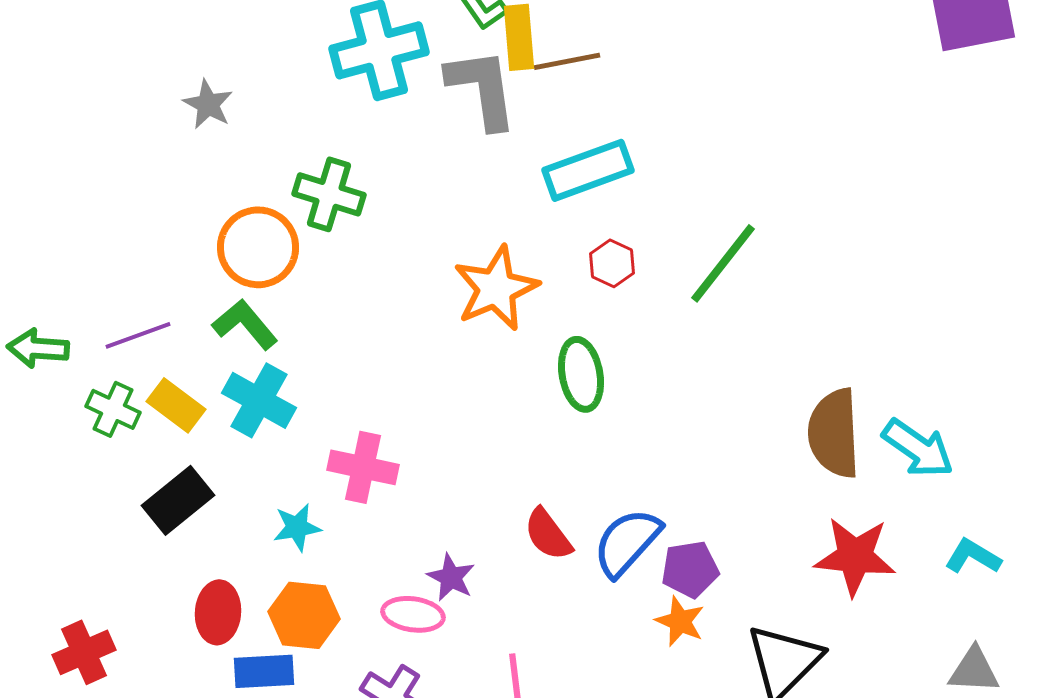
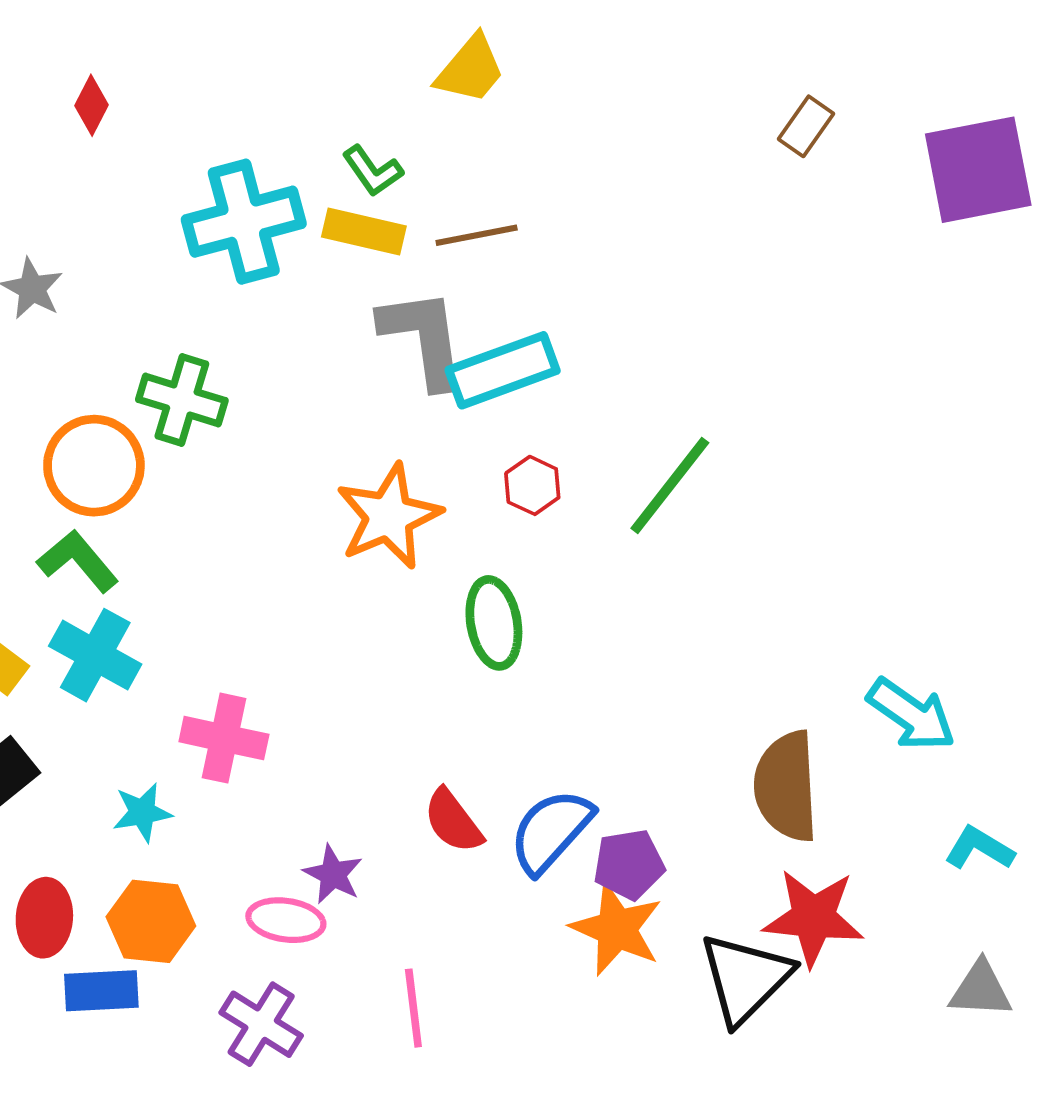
yellow rectangle: (519, 37) -> (364, 232), moved, turned -72
gray L-shape: (482, 88) -> (423, 338), moved
brown semicircle: (834, 433) -> (786, 786), moved
red star: (855, 556) -> (813, 918), moved
orange star: (680, 621) -> (617, 929), size x1.5

